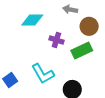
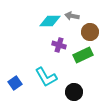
cyan diamond: (32, 20) -> (50, 21), moved

